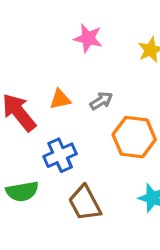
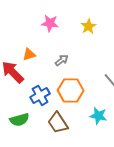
orange triangle: (60, 99) -> (29, 54), moved
orange hexagon: (134, 137) -> (71, 90), moved

